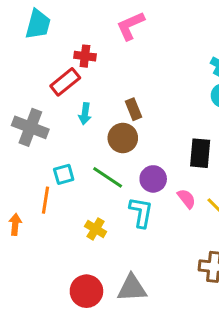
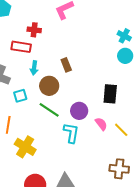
red rectangle: (65, 82) -> (21, 47), turned 48
brown circle: (123, 138) -> (49, 86), moved
cyan square: (64, 174) -> (20, 96), moved
yellow cross: (96, 229) -> (25, 147), moved, size x1.5

